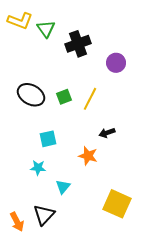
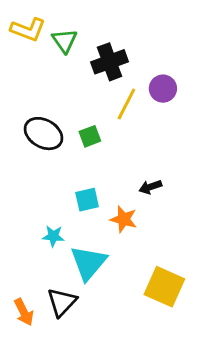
yellow line: (90, 99) -> (126, 104), moved
cyan square: (48, 139) -> (87, 200), moved
cyan triangle: (63, 187) -> (88, 263), size x1.8

